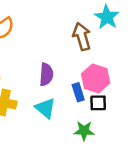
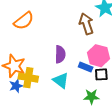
blue rectangle: (78, 92) -> (86, 67), turned -48

